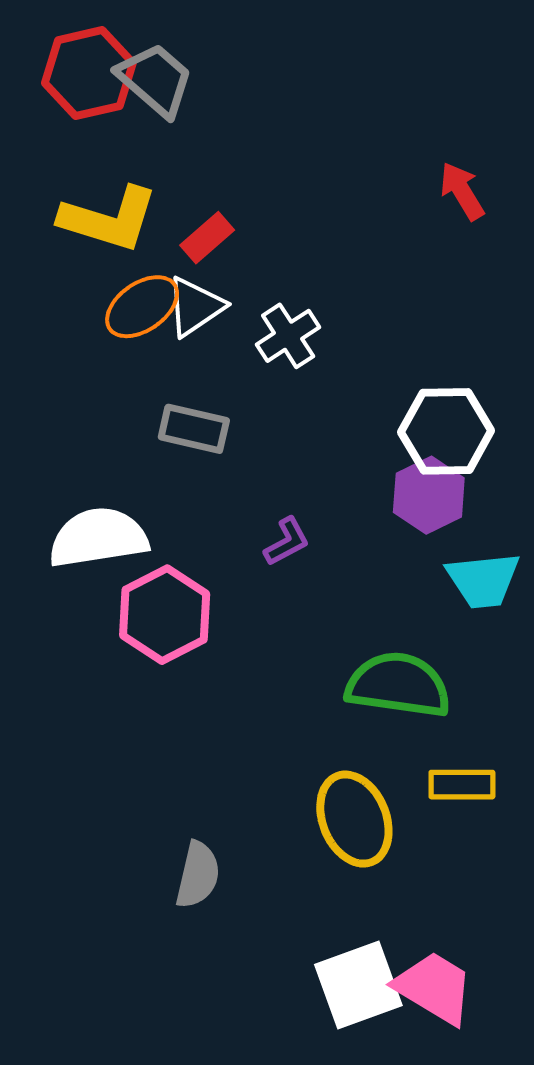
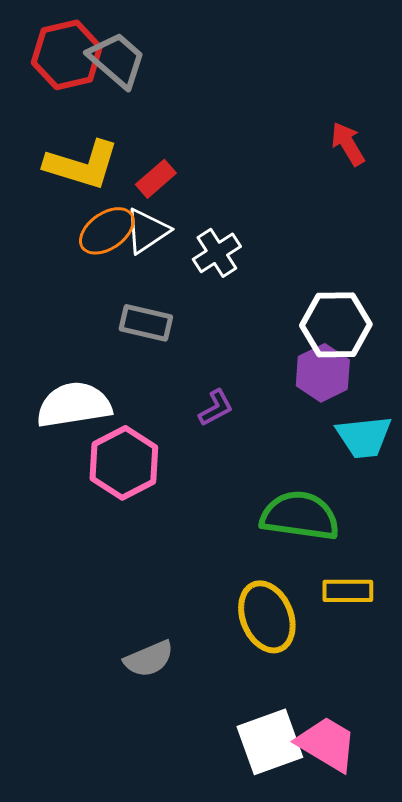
gray semicircle: (198, 875) -> (149, 659), turned 54

